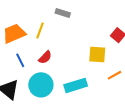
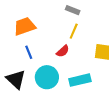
yellow line: (40, 31) -> (74, 31), moved
red semicircle: (45, 57) -> (63, 51), moved

